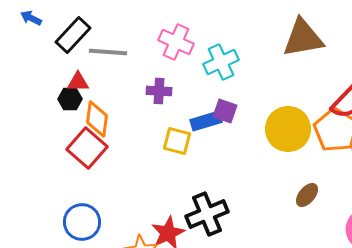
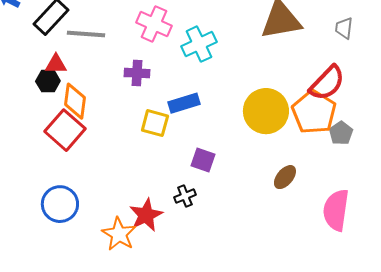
purple square: (225, 111) -> (203, 160), moved
black cross: (207, 214) -> (185, 196), size x0.5

